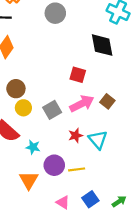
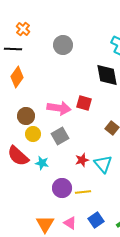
pink arrow: (82, 104) -> (59, 108), moved, turned 35
cyan star: (33, 147) -> (42, 163), moved
orange triangle: (29, 180) -> (45, 224), moved

